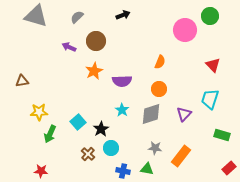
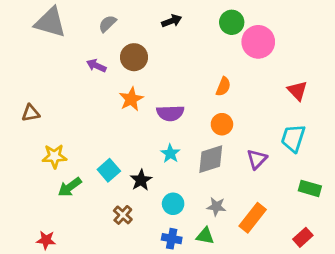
green circle: (210, 16) -> (232, 22), moved
green arrow: (50, 134) -> (70, 187), turned 30
cyan circle: (111, 148) -> (173, 204), moved
red rectangle: (229, 168) -> (303, 237), moved
red star: (41, 171) -> (46, 240), moved

